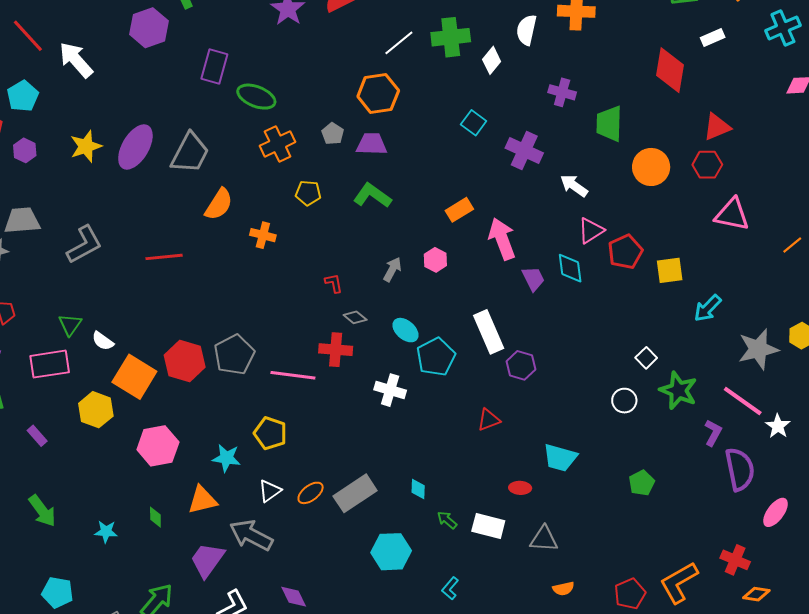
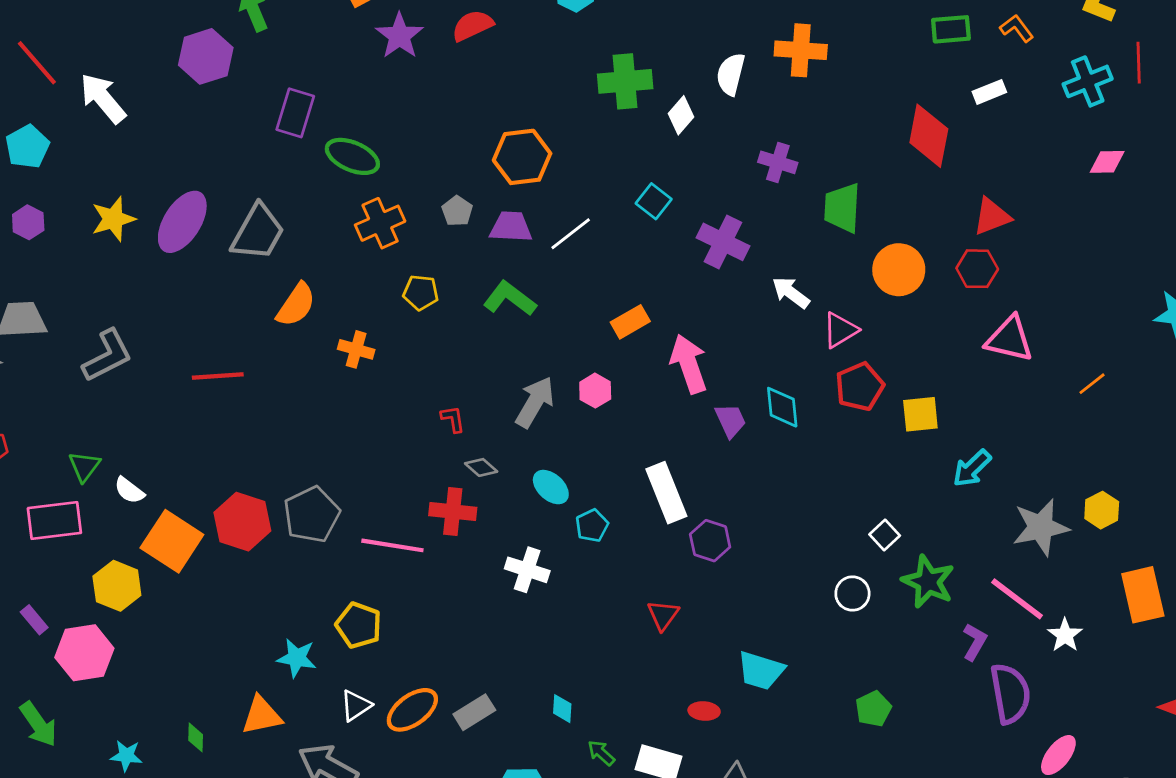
white line: (399, 43) -> (571, 234), moved
pink triangle: (591, 231) -> (840, 330), moved
gray arrow: (392, 269) -> (535, 402), size x1.5
cyan pentagon: (436, 357) -> (592, 526), size x0.6
red triangle: (489, 420) -> (663, 615), turned -35
pink hexagon: (158, 446) -> (84, 653), moved
orange ellipse: (311, 493) -> (412, 710), size x1.4
gray rectangle: (355, 493) -> (474, 712), size x0.7

